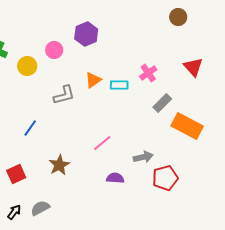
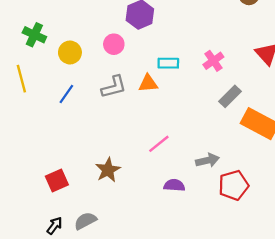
pink circle: (54, 50) -> (114, 44), moved
orange triangle: (93, 80) -> (148, 83), moved, turned 30
cyan rectangle: (119, 85) -> (168, 63), moved
blue line: (30, 128) -> (66, 94), moved

